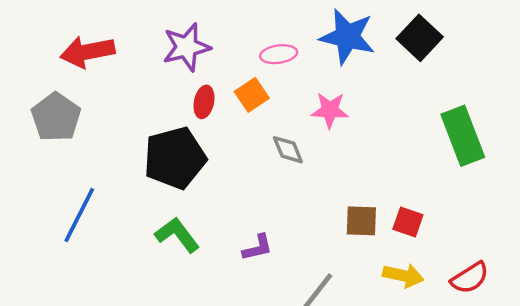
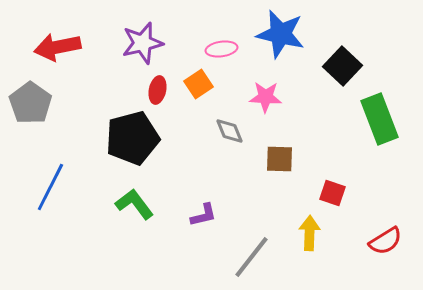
black square: (420, 38) -> (342, 66), moved
brown square: (361, 221) -> (279, 159), moved
yellow arrow: (403, 276) -> (309, 233), moved, turned -100

